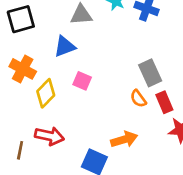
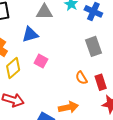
gray rectangle: (150, 73) -> (93, 46), moved

